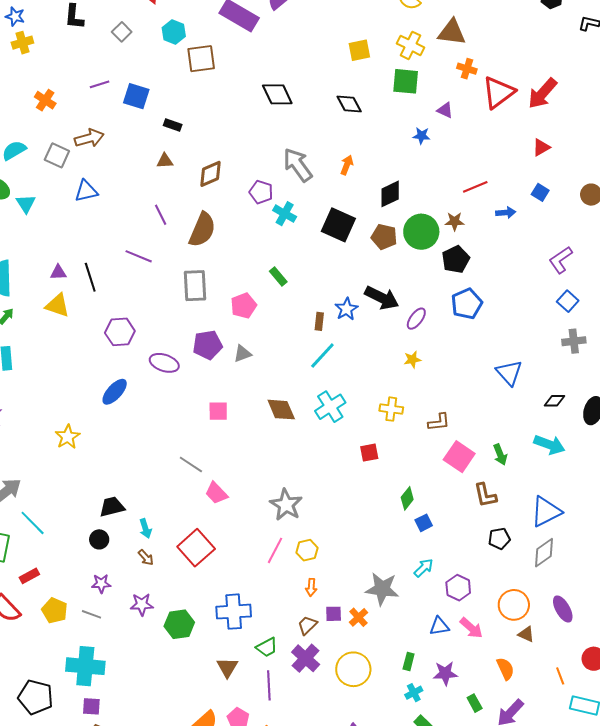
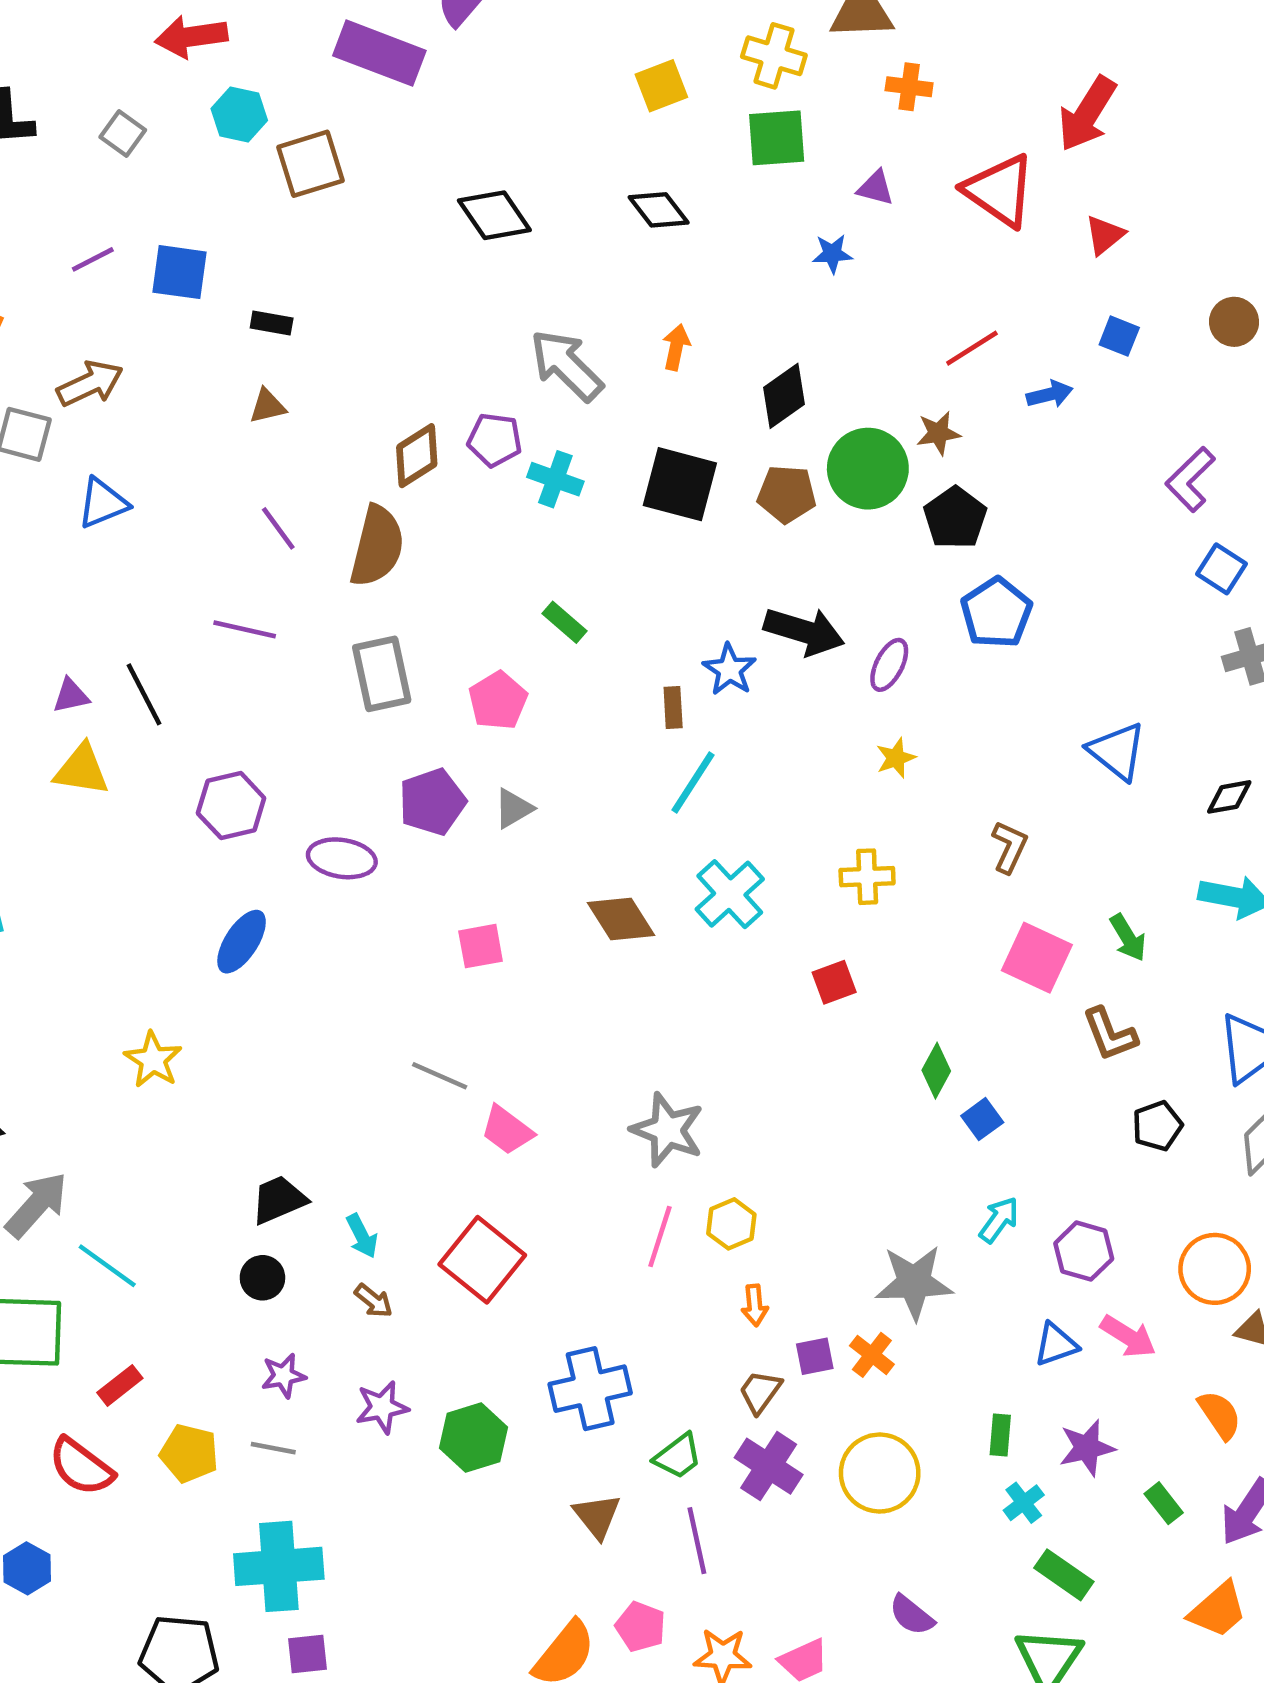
red triangle: (498, 92) -> (1000, 191), moved, turned -39
brown diamond: (211, 174) -> (417, 456), moved
brown L-shape: (439, 422) -> (1009, 847), moved, turned -50

